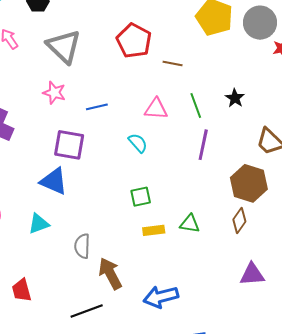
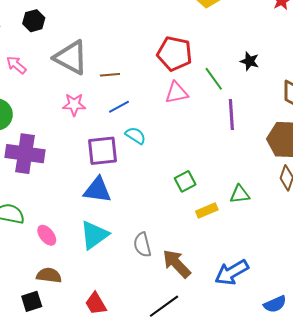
red pentagon: (134, 41) -> (174, 54), moved
brown line: (173, 63) -> (110, 75), moved
cyan semicircle: (138, 143) -> (136, 135), moved
cyan triangle: (39, 224) -> (94, 235), size x1.4

